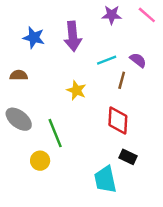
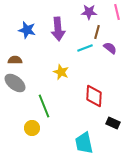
pink line: (147, 15) -> (117, 12), turned 35
brown line: (122, 80) -> (97, 32), moved
gray ellipse: (19, 119) -> (15, 83), moved
black rectangle: (128, 157) -> (113, 123), moved

